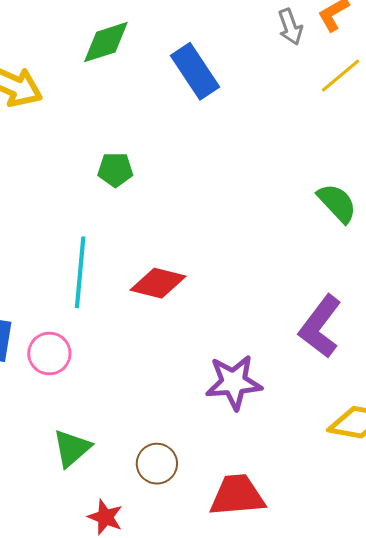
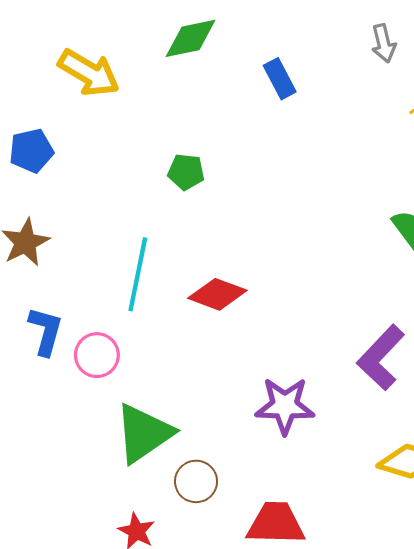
blue rectangle: (195, 71) -> (280, 79), size x0.7
green triangle: (72, 448) -> (144, 433), moved, size x1.5

